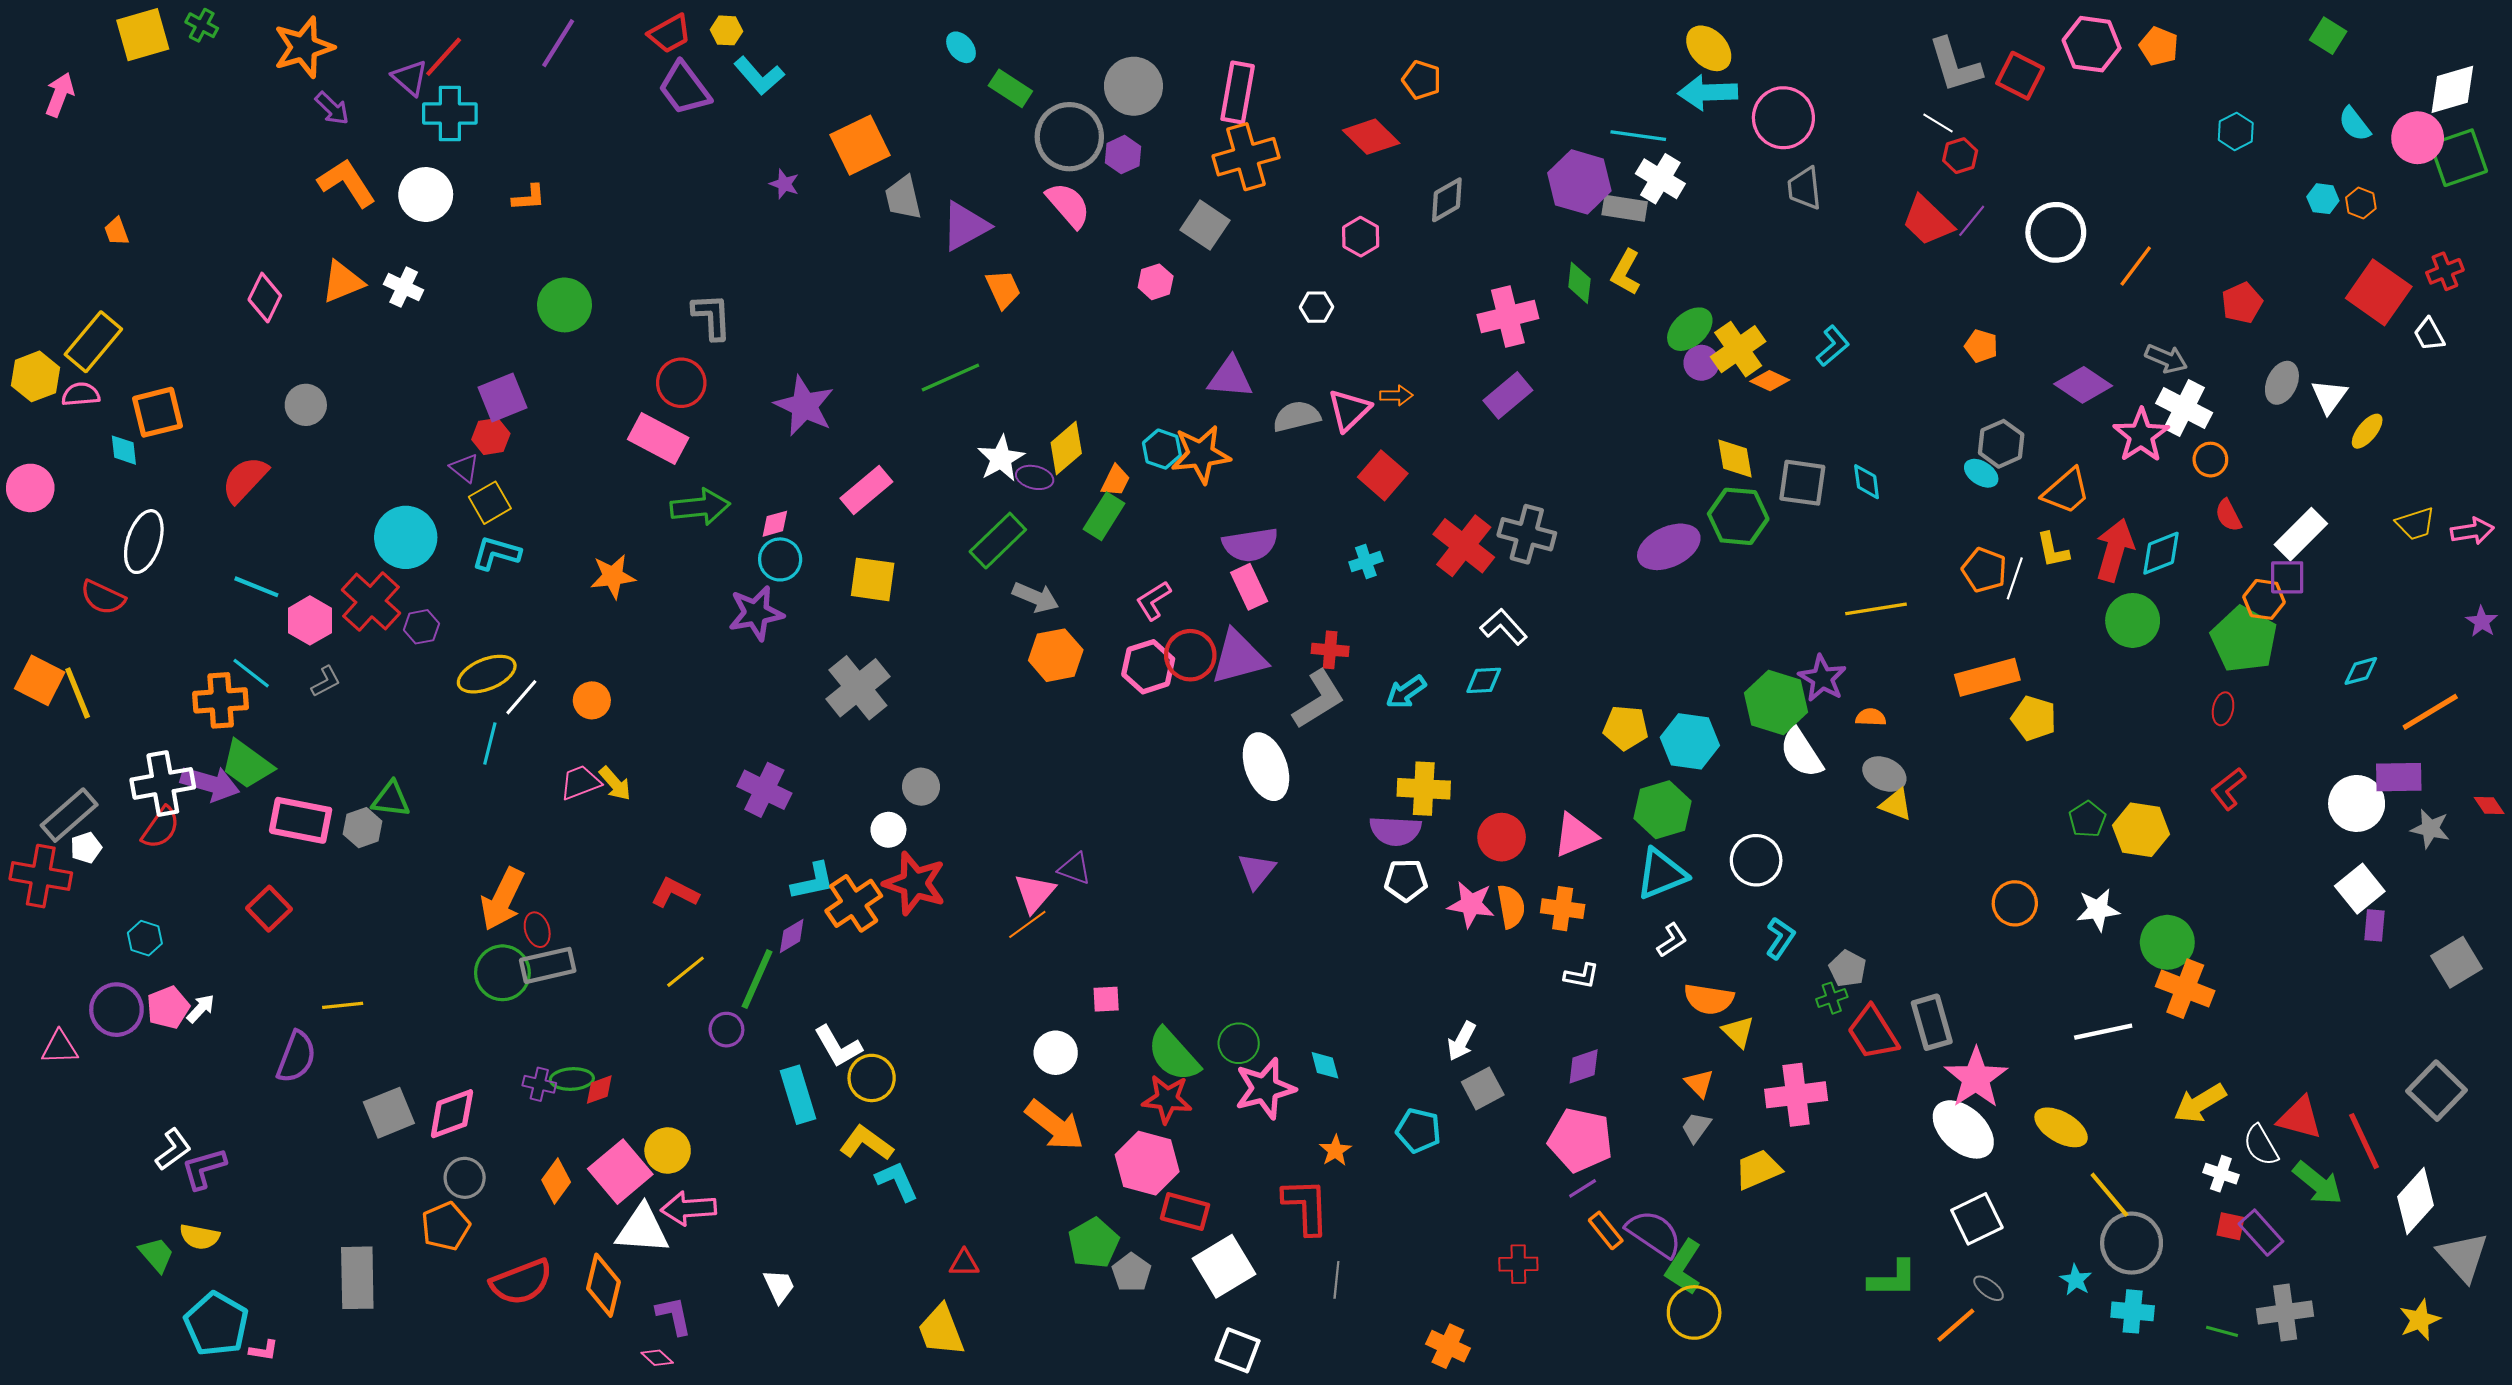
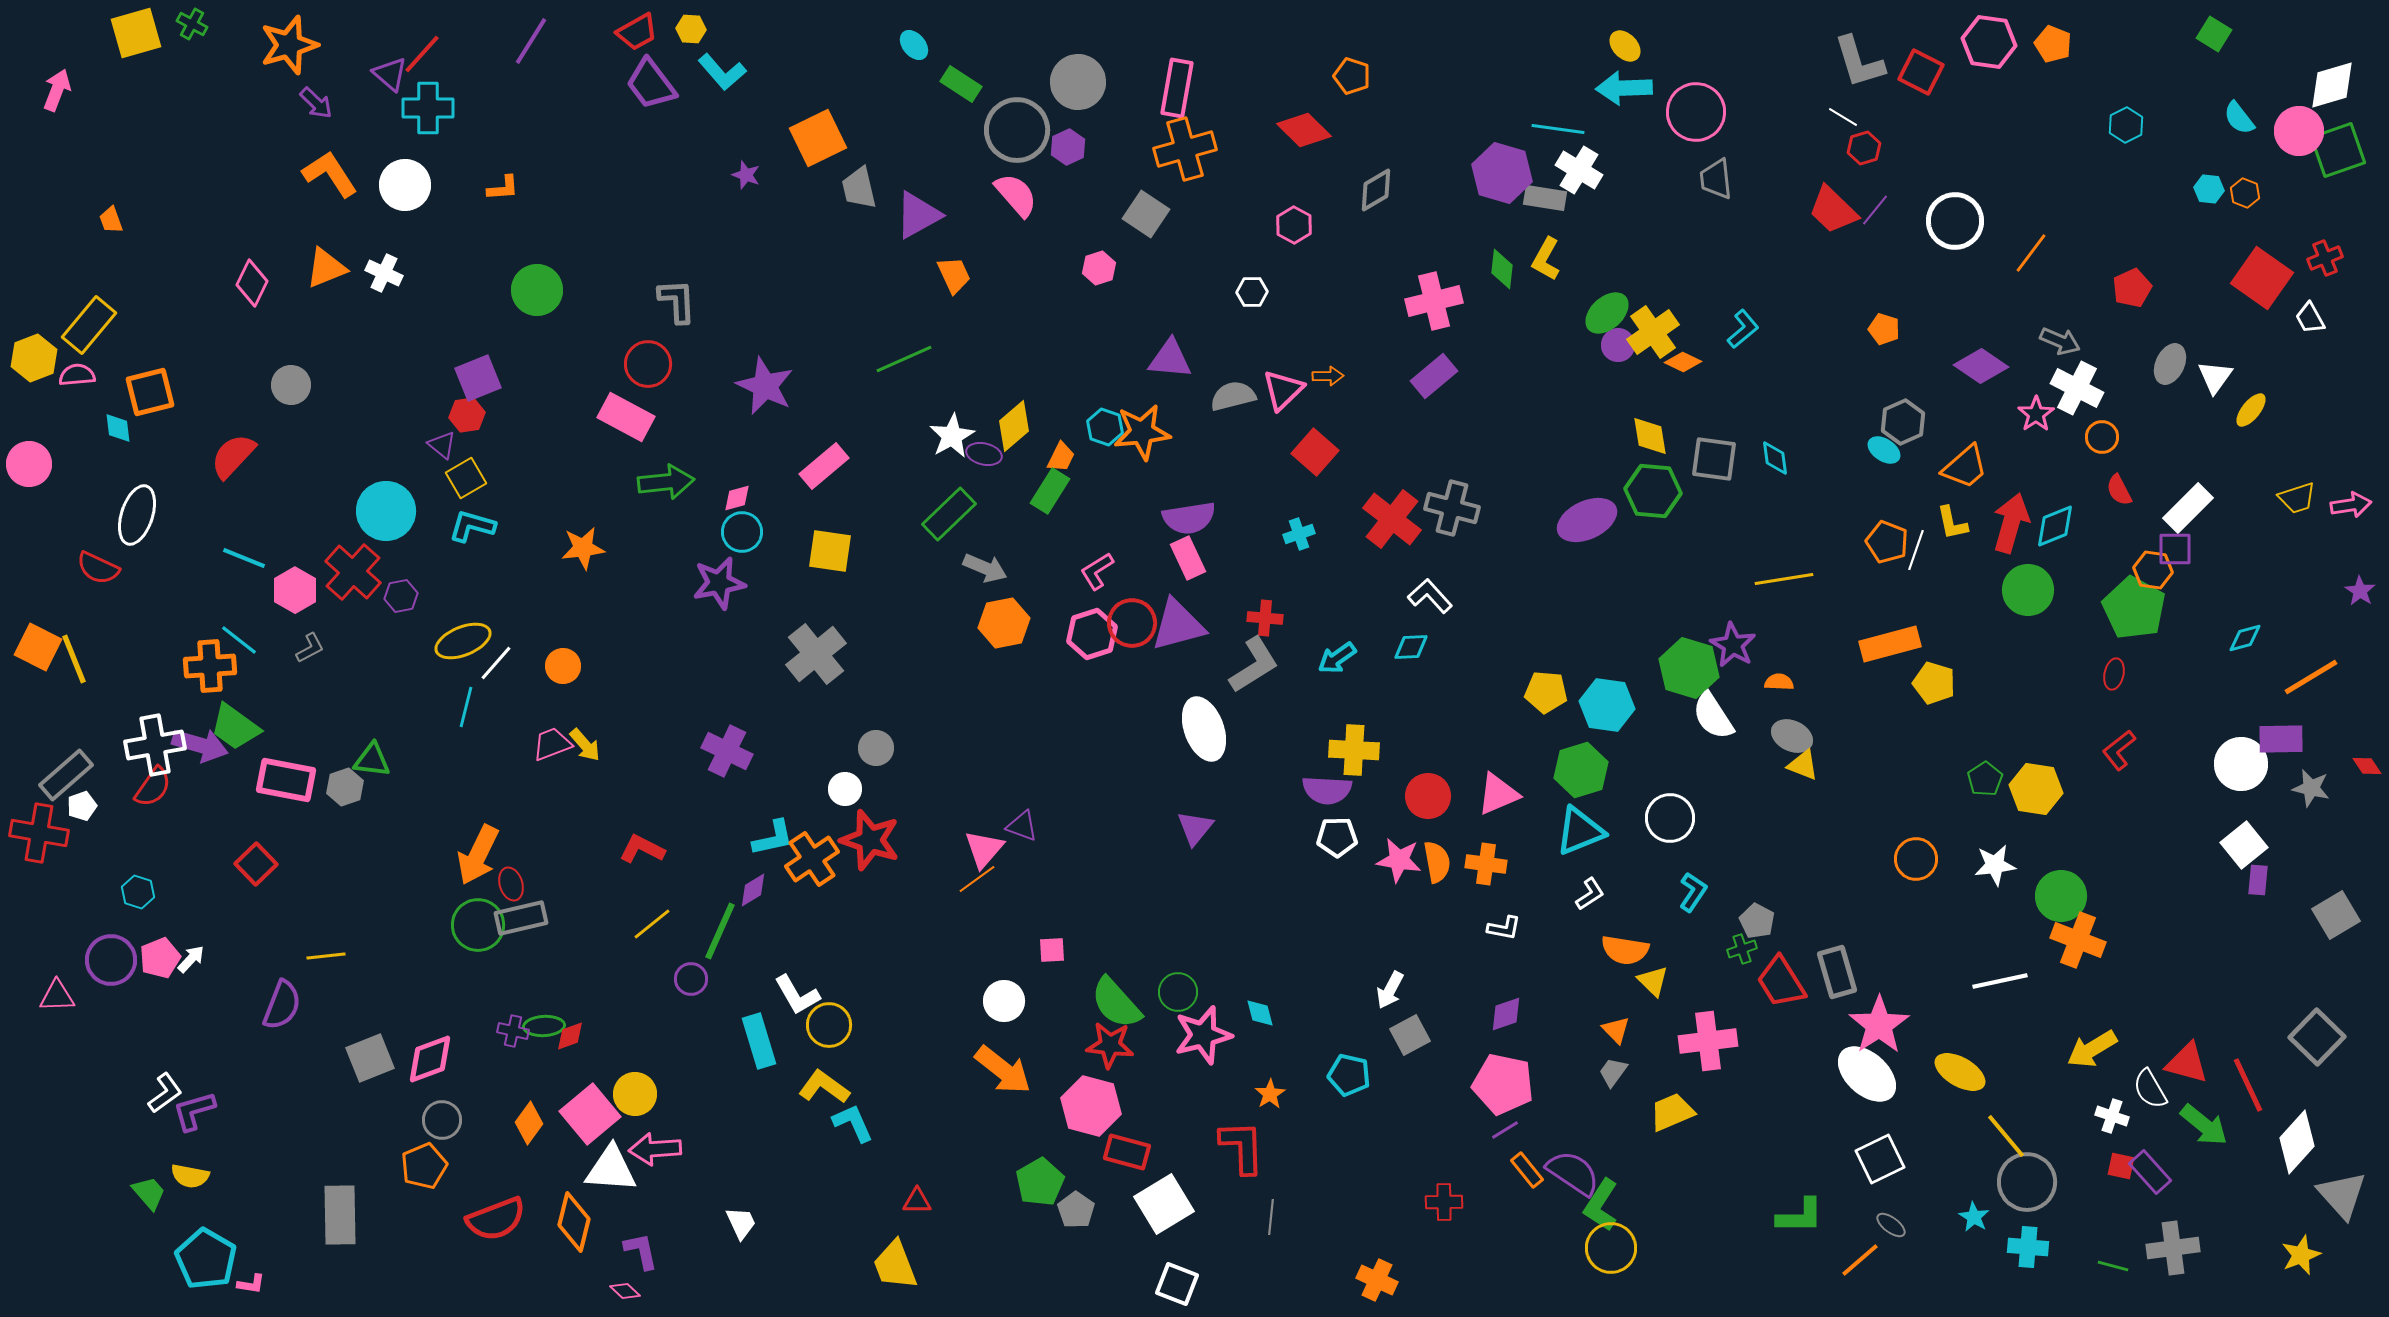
yellow ellipse: (1709, 48) -> (1625, 46), size x0.7
pink star: (2141, 435) -> (2036, 414), size x0.7

